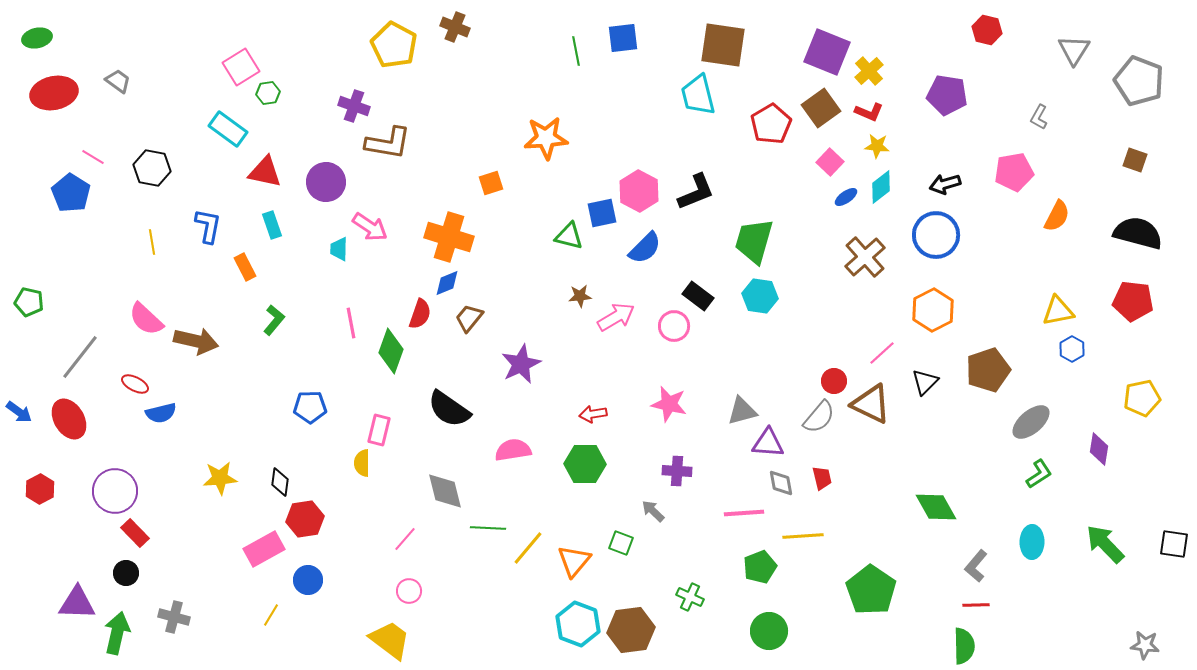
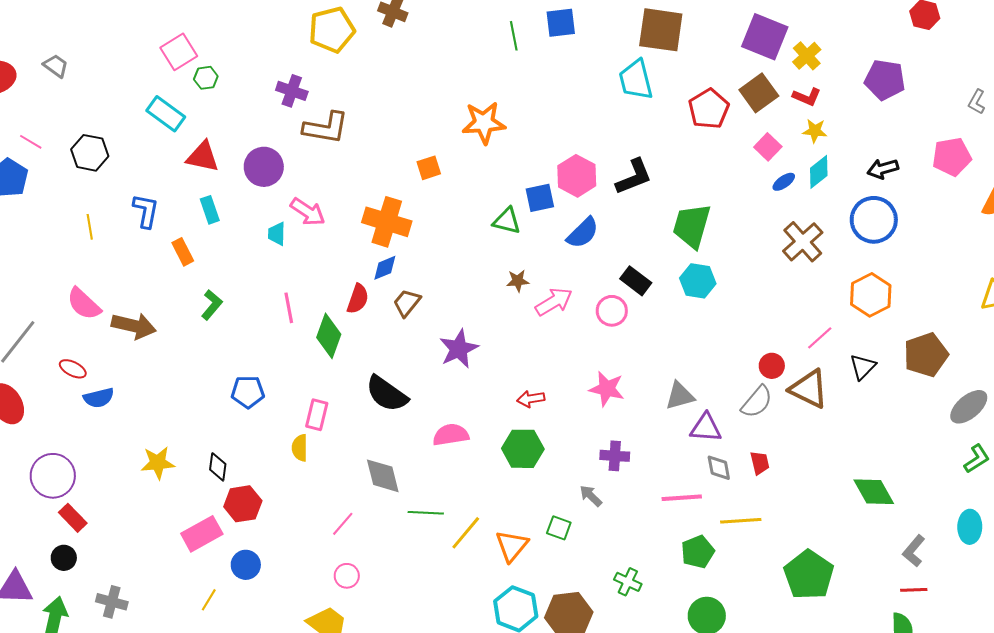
yellow pentagon: (394, 45) -> (332, 30), turned 30

